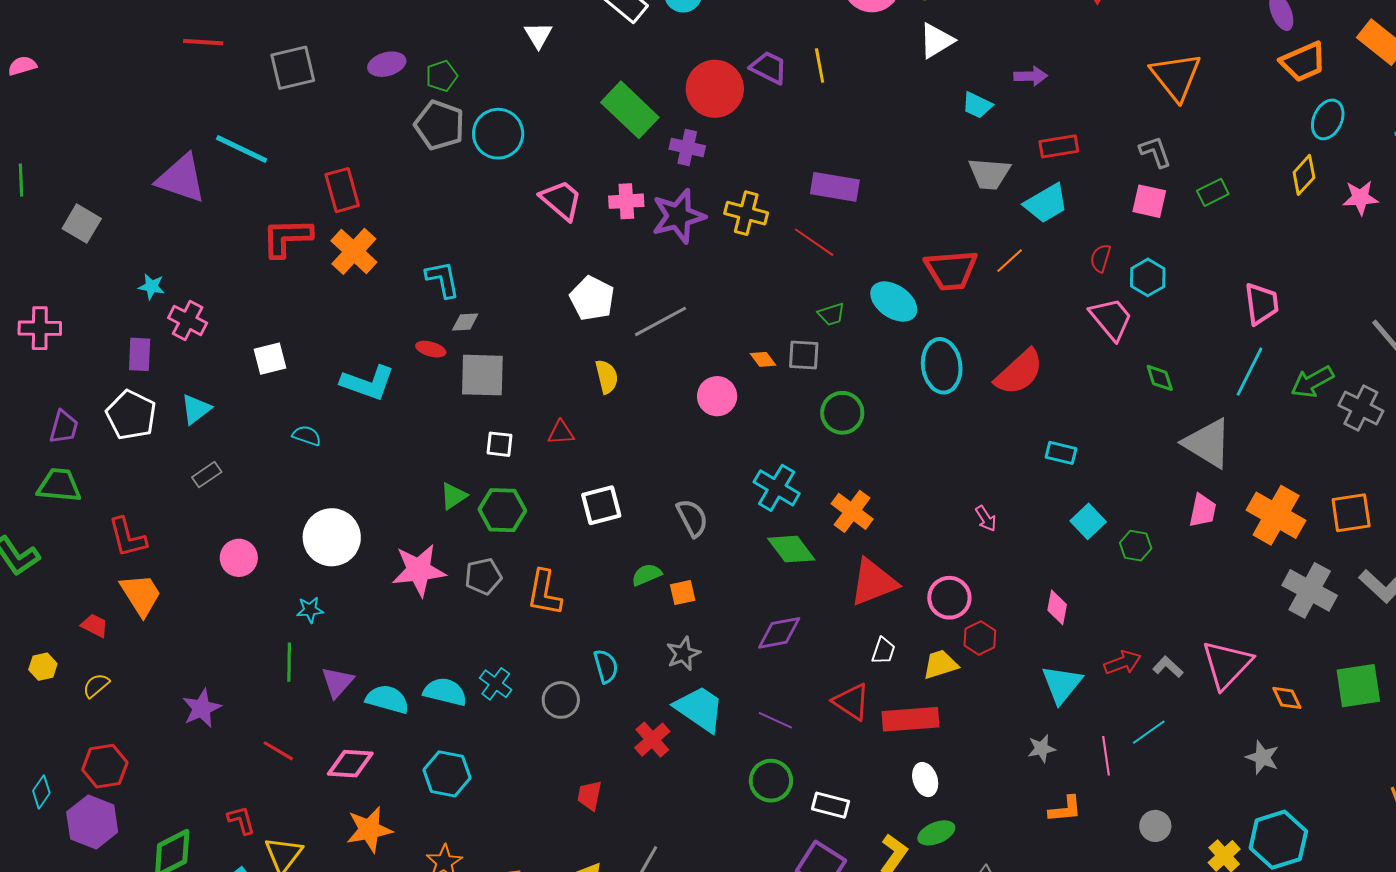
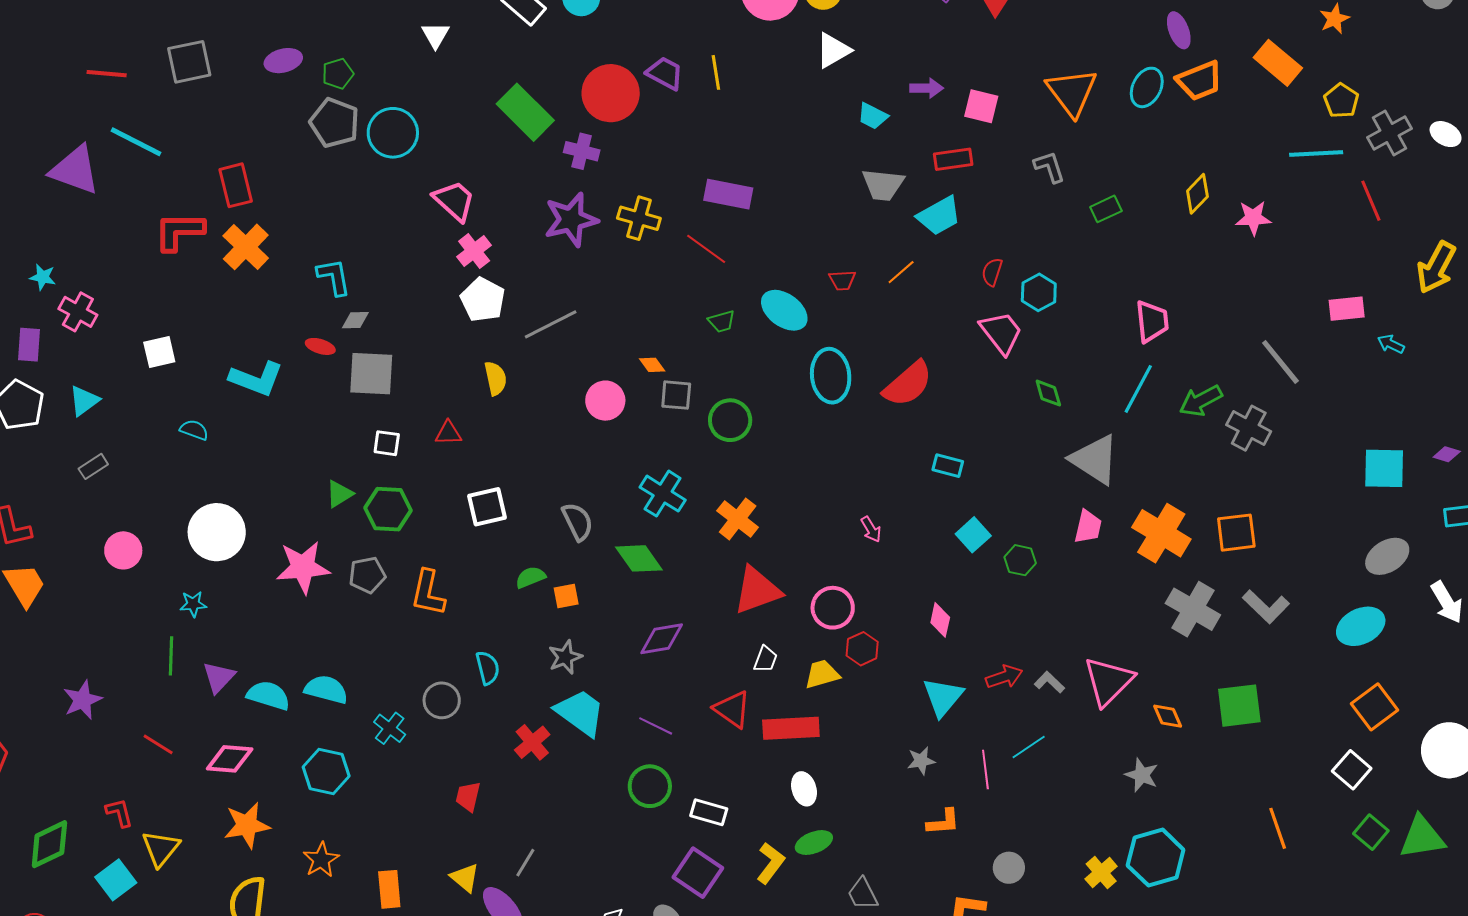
red line: (203, 42) -> (107, 74), moved
cyan ellipse: (1328, 119) -> (1147, 87), moved
pink cross: (626, 201) -> (474, 251), moved, turned -36
pink square: (1149, 201) -> (981, 106), moved
red trapezoid: (951, 270) -> (842, 280), size x0.5
gray square: (804, 355) -> (676, 395), moved
green diamond: (791, 549) -> (639, 558), moved
cyan cross: (496, 684) -> (390, 728), moved
gray circle: (1155, 826) -> (1009, 868), moved

